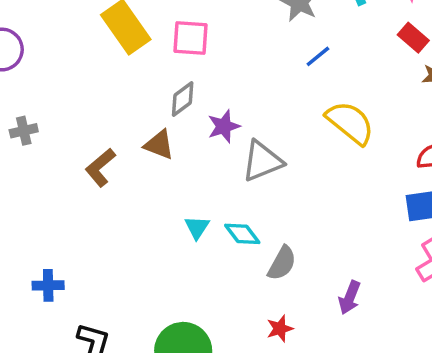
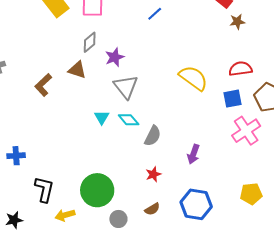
blue line: (318, 56) -> (155, 14), moved
yellow semicircle: (350, 123) -> (193, 78), moved
gray triangle: (262, 161) -> (126, 87), moved, turned -44

